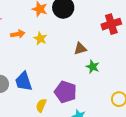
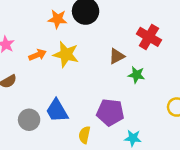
red cross: (111, 24) -> (149, 37), moved, turned -30
yellow star: (40, 38) -> (66, 54), size x1.5

